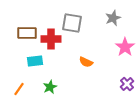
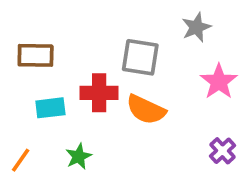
gray square: (72, 23) -> (140, 57), moved
red cross: (51, 39) -> (99, 93), moved
orange semicircle: (86, 62) -> (146, 110), size x1.5

